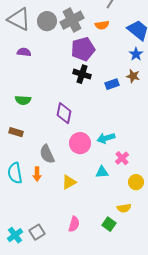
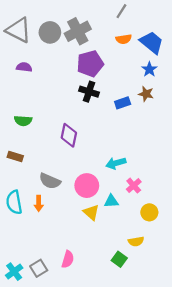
orange semicircle: (102, 25) -> (124, 39), moved
pink circle: (80, 143) -> (87, 186), moved
gray semicircle: (47, 154) -> (50, 181), turned -42
yellow triangle: (69, 182) -> (91, 212), moved, turned -49
pink semicircle: (74, 224) -> (68, 259), moved

